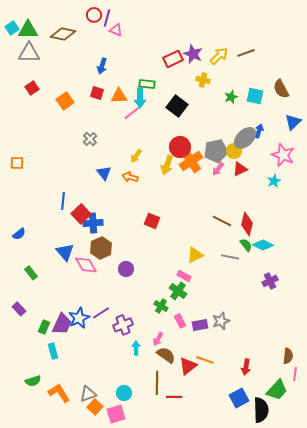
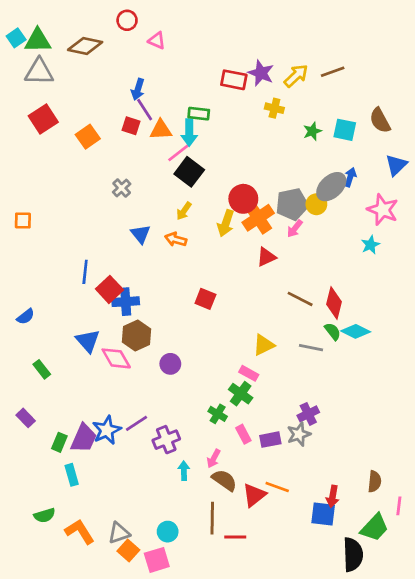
purple line: (107, 18) -> (145, 110), moved, turned -48
red rectangle: (173, 59) -> (234, 80), turned 36
red square: (32, 88) -> (43, 119), size x1.5
black square: (177, 106) -> (189, 172), moved
red triangle: (240, 169) -> (266, 257), moved
purple cross: (270, 281) -> (308, 414), moved
brown semicircle: (288, 356) -> (375, 482), moved
blue square: (239, 398) -> (323, 514), moved, turned 36

